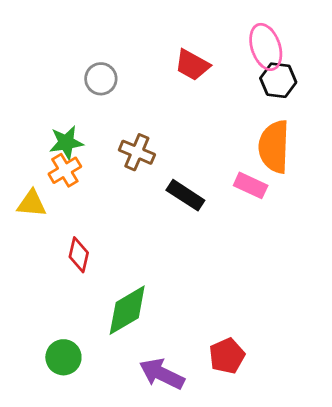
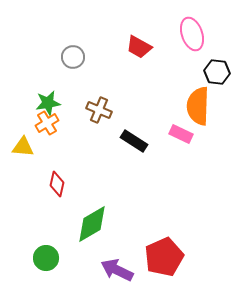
black hexagon: (278, 80) -> (217, 72), moved
red pentagon: (227, 356) -> (164, 257), size x1.5

